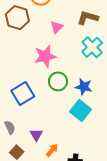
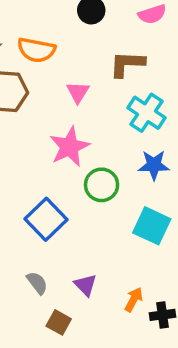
blue star: (84, 87) -> (154, 165), moved
orange arrow: (52, 150) -> (134, 299), moved

